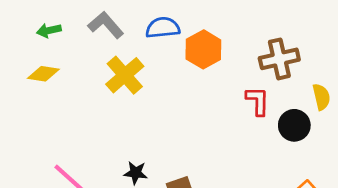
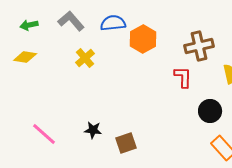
yellow cross: (125, 75) -> (85, 58), size x0.7
black circle: (294, 125) -> (210, 111), moved

